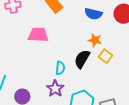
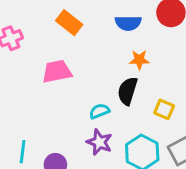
yellow square: (105, 56) -> (164, 109), moved
cyan semicircle: (60, 68) -> (99, 111), turned -104

